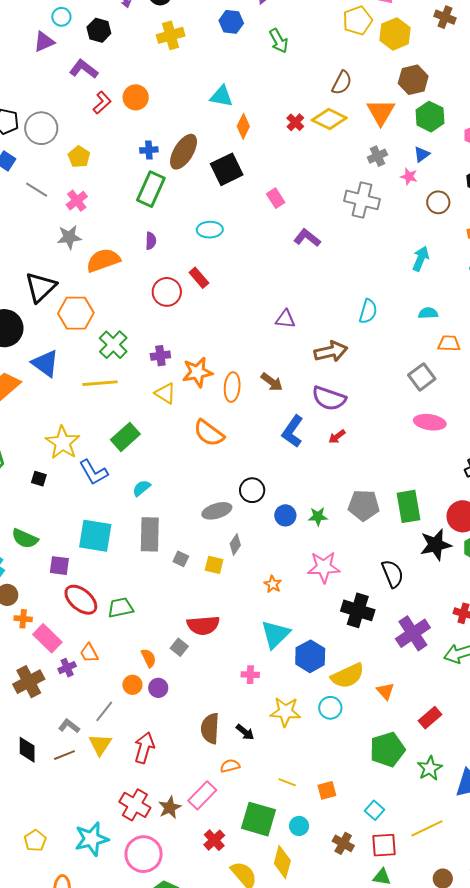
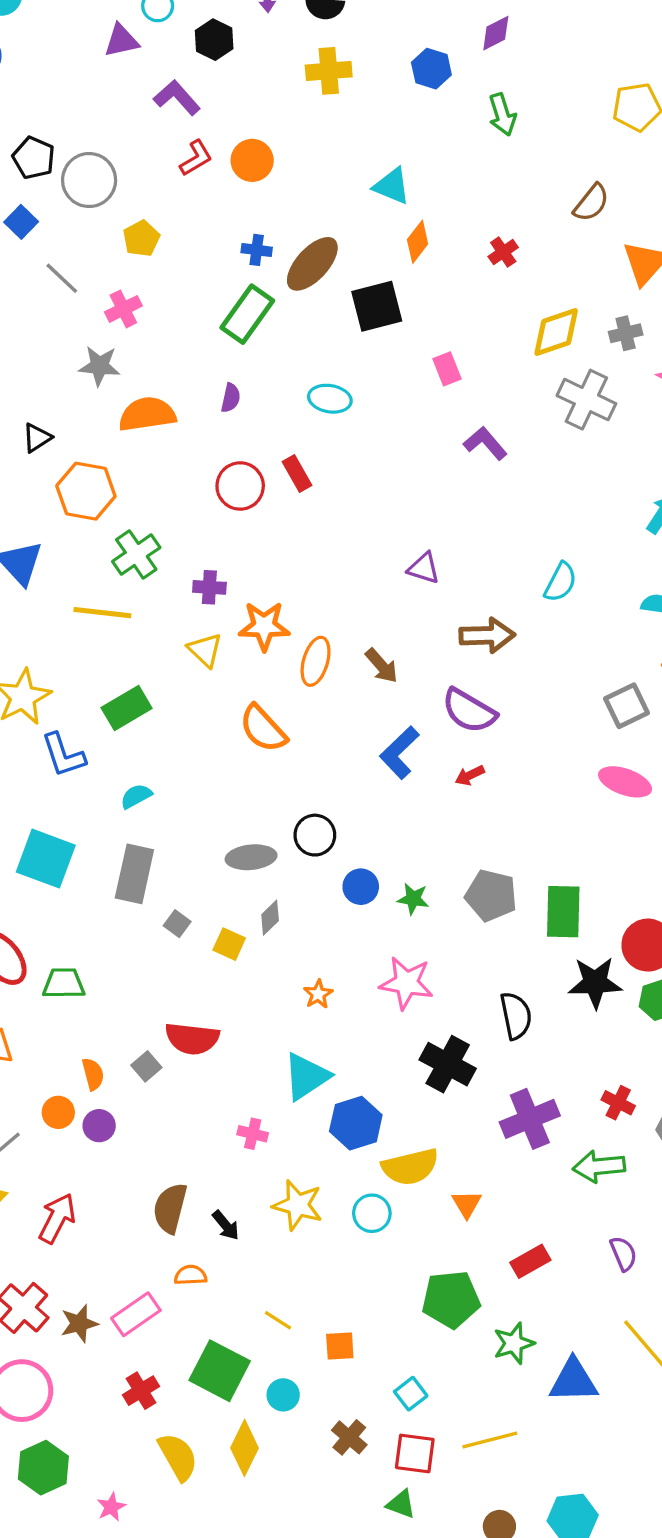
yellow diamond: (329, 119) -> (556, 332), moved, turned -56
black triangle: (41, 287) -> (37, 438), size x0.6

